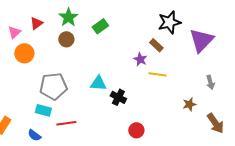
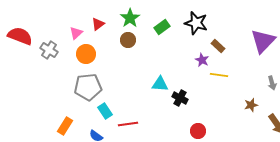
black star: (169, 22) -> (196, 23), moved, turned 30
gray pentagon: (53, 86) -> (88, 87), moved
cyan rectangle: (43, 110) -> (105, 111), turned 42

